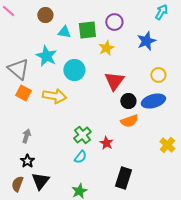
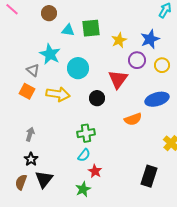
purple circle: (114, 22) -> (137, 60), moved
yellow star: (106, 48) -> (119, 40), moved
gray triangle: (18, 69) -> (33, 70), moved, size x0.6
yellow circle: (158, 75) -> (162, 65), moved
black circle: (128, 101) -> (97, 98), moved
green cross: (82, 135) -> (86, 133), turned 30
red star: (106, 143) -> (95, 171), moved
black rectangle: (123, 178) -> (149, 176), moved

